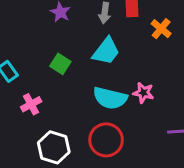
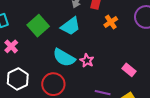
green square: (60, 64) -> (38, 26), size x1.5
pink cross: (31, 104) -> (11, 46), turned -32

